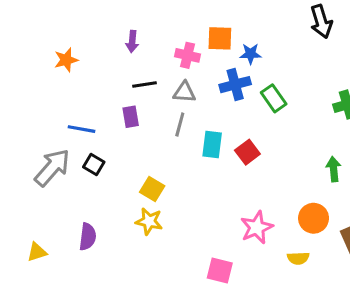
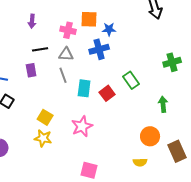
green rectangle: (274, 98) -> (131, 80), moved
gray line: (180, 124) -> (63, 75), turned -35
pink star: (257, 227) -> (82, 126), moved

